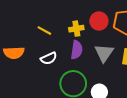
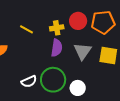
white semicircle: (49, 58) -> (29, 81), moved

